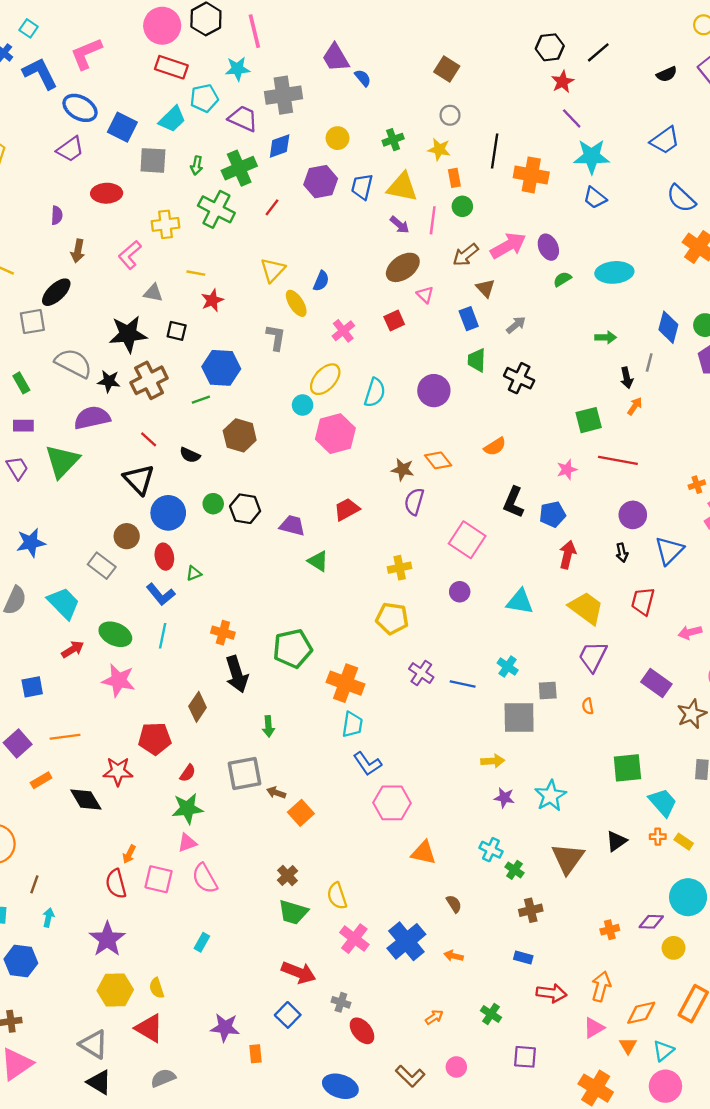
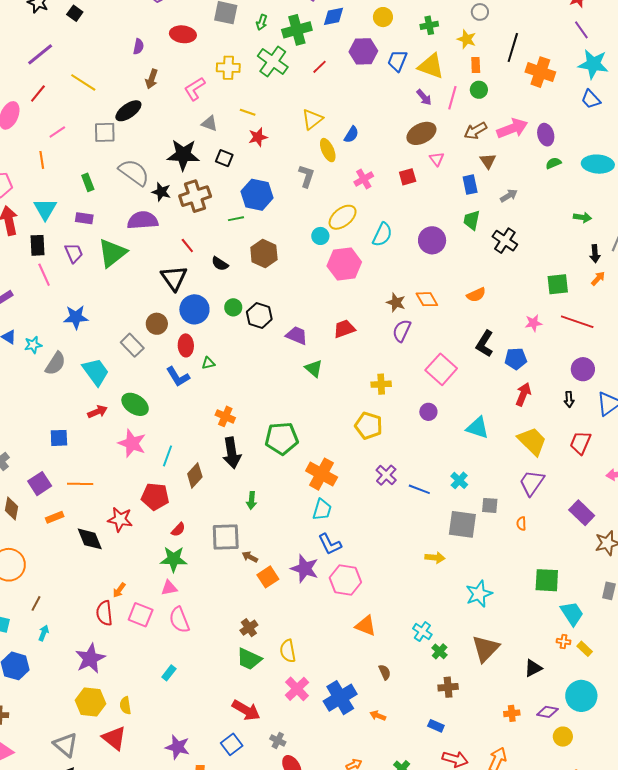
cyan line: (163, 636) -> (167, 456), moved
purple star: (504, 798) -> (305, 569), moved, size x1.6
black triangle: (616, 841) -> (533, 668), moved

